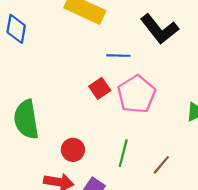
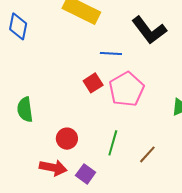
green semicircle: (26, 119) -> (25, 110), size x0.7

